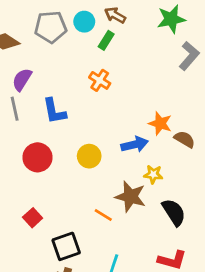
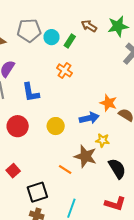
brown arrow: (115, 15) -> (89, 26), moved
cyan circle: (84, 22) -> (51, 37), moved

